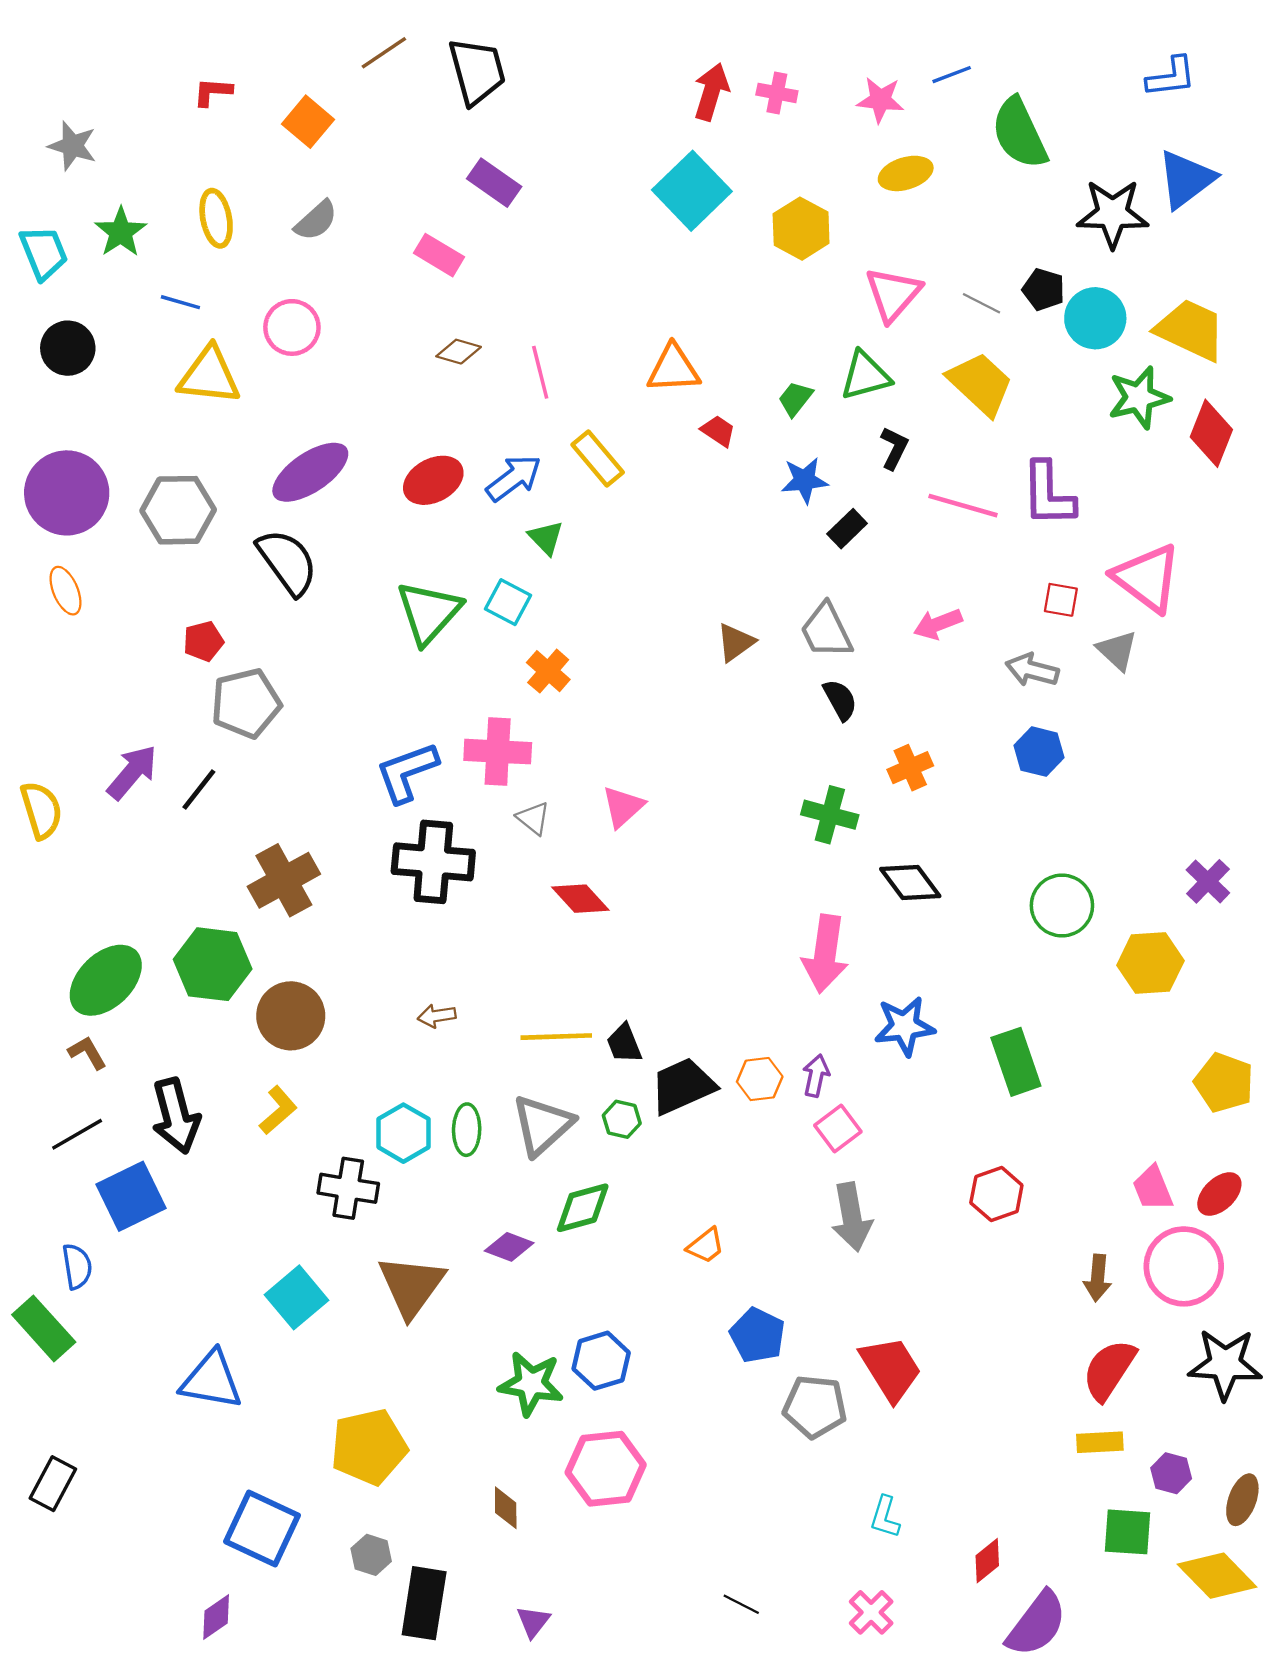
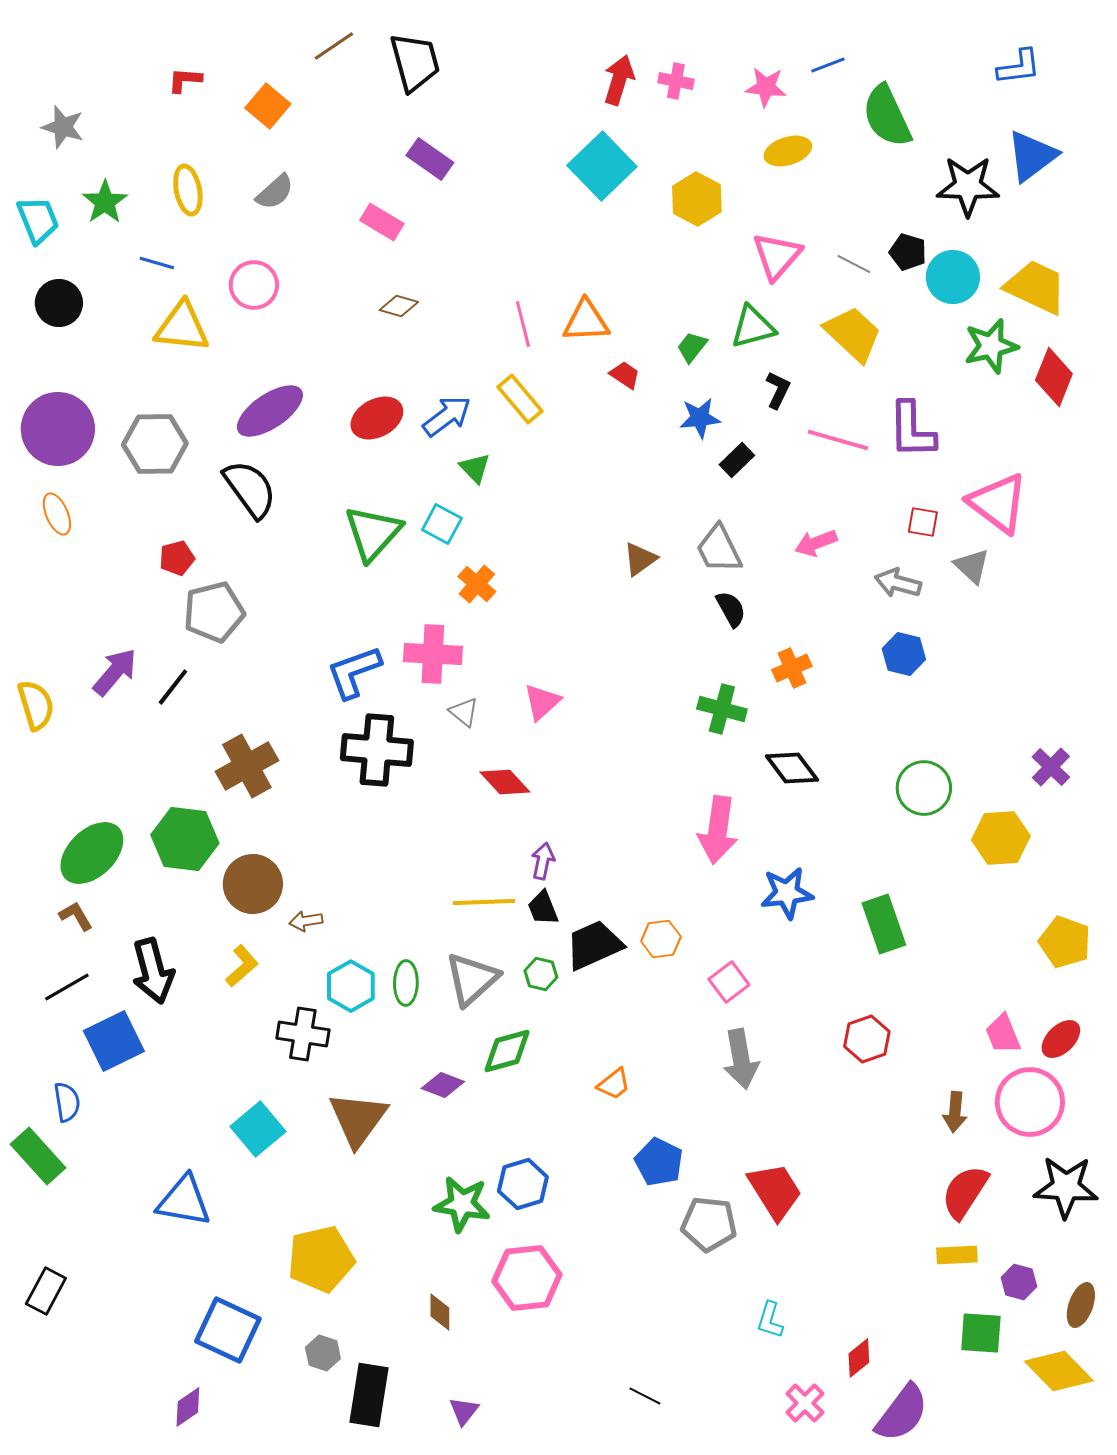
pink line: (540, 372) -> (523, 324), moved
brown arrow: (437, 1016) -> (306, 921), moved
purple arrow: (816, 1076) -> (543, 861), moved
pink cross: (871, 1612) -> (805, 1403), moved

